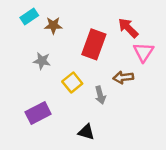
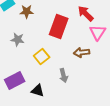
gray arrow: (100, 95) -> (64, 76), moved
black triangle: (86, 132) -> (38, 91), moved

